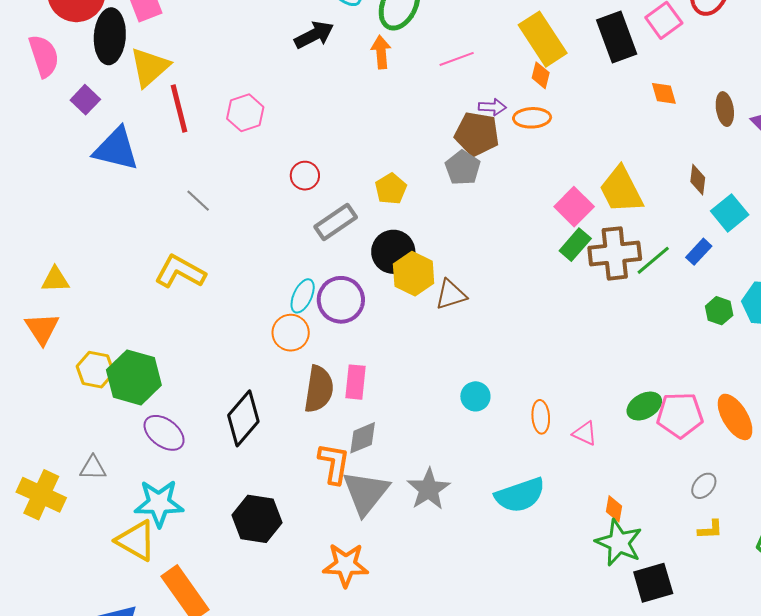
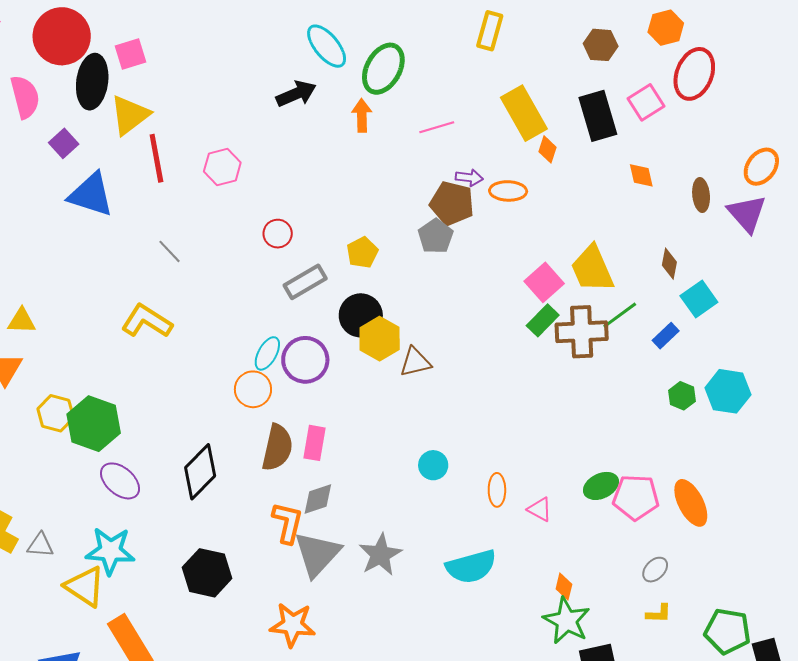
orange diamond: (541, 75) -> (548, 149), moved
green line: (653, 260) -> (620, 315), moved
gray triangle: (93, 468) -> (40, 545), moved

